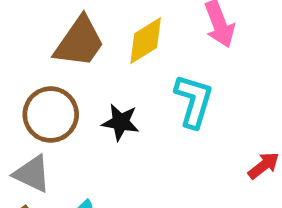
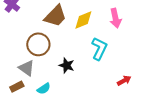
black star: (120, 122) -> (67, 65), moved

